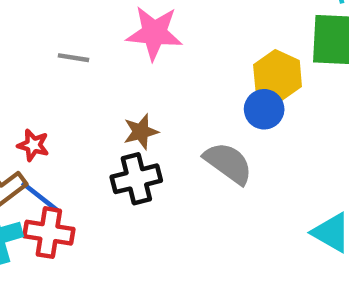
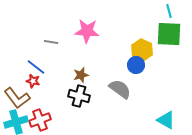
black cross: (136, 179) -> (79, 96), turned 30
blue line: (40, 197) -> (36, 67), moved
red cross: (49, 233) -> (40, 120), turned -30

